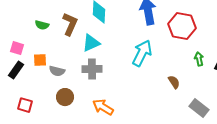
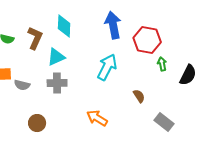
green arrow: (199, 59) -> (162, 64), moved
brown circle: (65, 97) -> (37, 123), moved
orange arrow: (103, 107) -> (97, 118), moved

